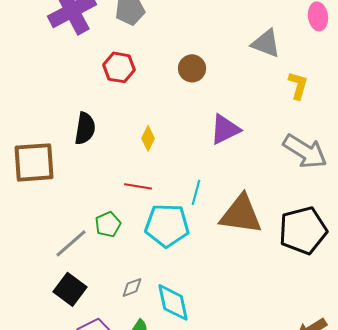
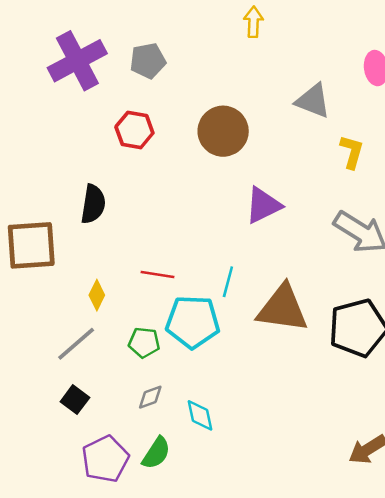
brown circle: (192, 68) -> (223, 131), size x1.5
yellow diamond: (148, 138) -> (97, 295), moved
green pentagon: (108, 224) -> (144, 343), moved, turned 30
black square: (70, 289) -> (75, 400), size x0.7
cyan diamond: (173, 302) -> (200, 415), size x0.7

